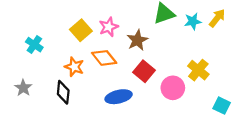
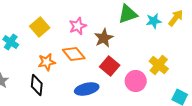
yellow square: (81, 30) -> (40, 27), moved
orange star: (74, 67) -> (47, 62), turned -30

